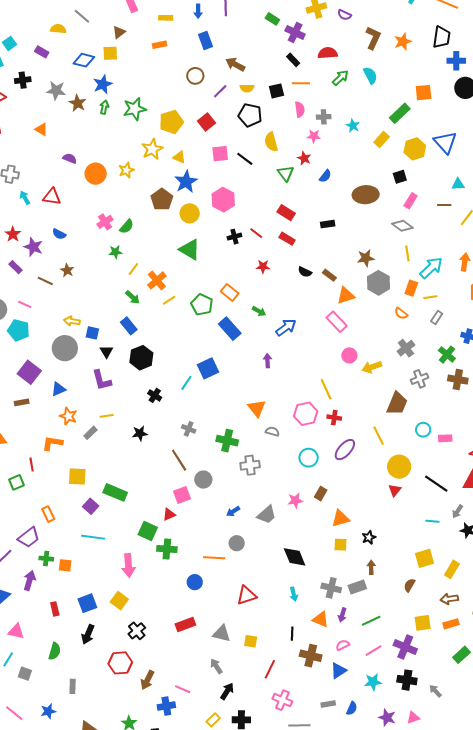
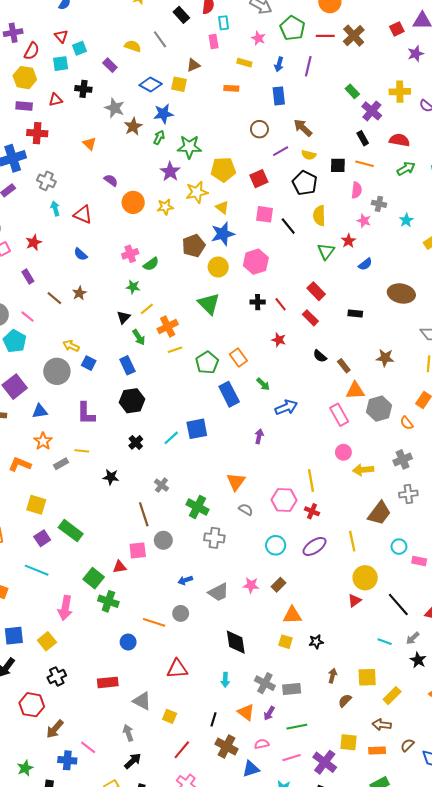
purple star: (33, 247) -> (170, 172), moved
gray hexagon: (379, 283) -> (379, 409), moved
black triangle: (106, 352) -> (124, 317), moved
brown arrow: (371, 567) -> (332, 676), moved

